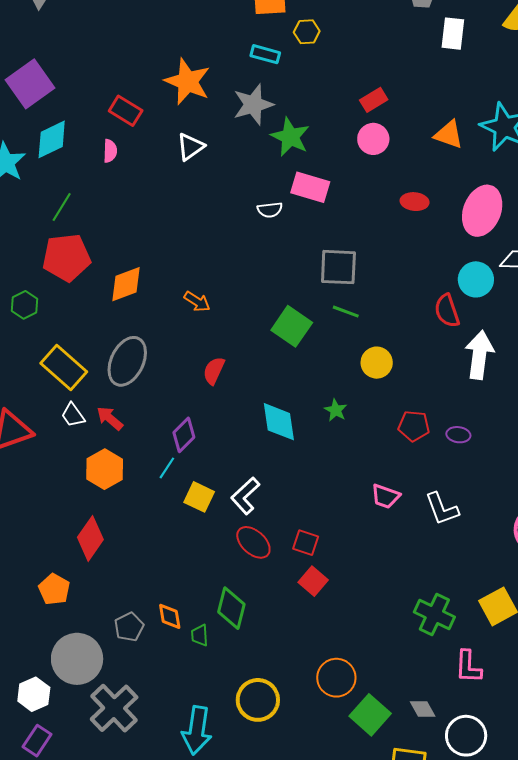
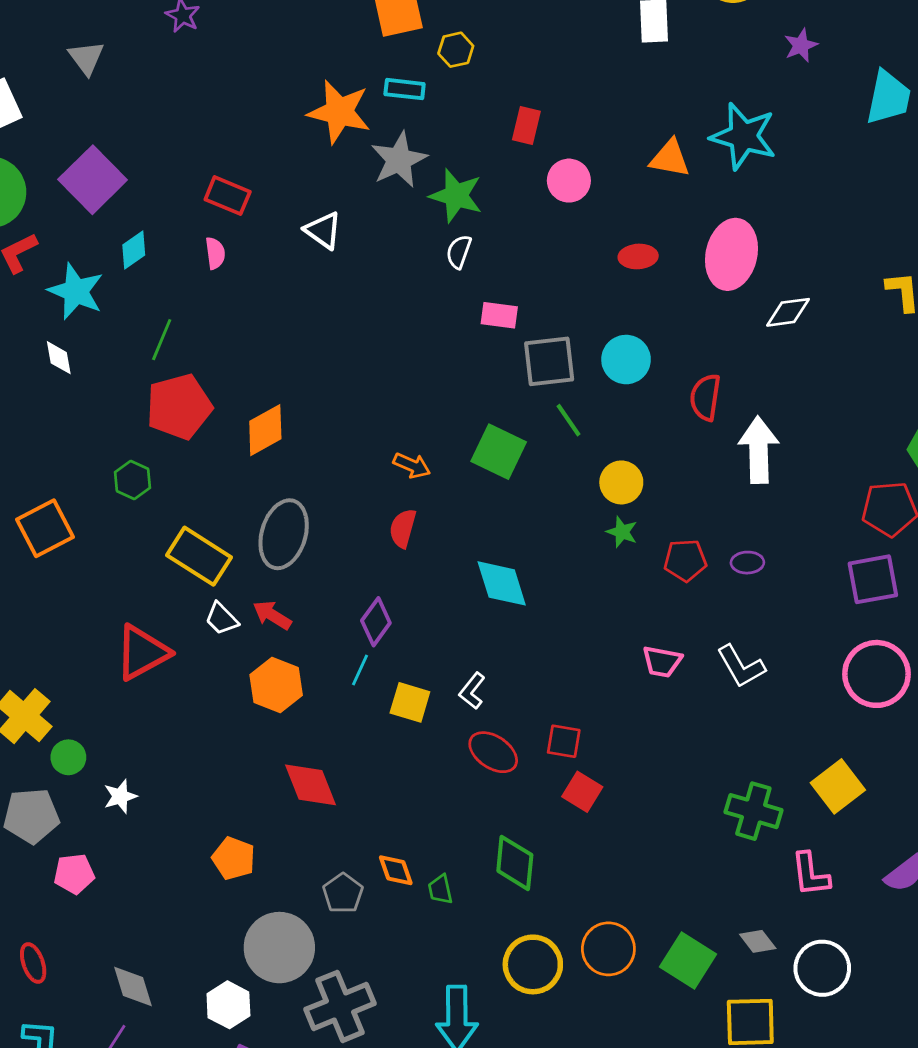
orange star: (187, 81) -> (339, 112), moved
red rectangle: (374, 100) -> (526, 125), moved, turned -36
cyan diamond: (52, 139) -> (134, 250), size x0.7
white triangle: (190, 147) -> (323, 230), turned -40
pink rectangle: (310, 187) -> (499, 315), moved, size x0.7
white semicircle: (270, 210) -> (459, 252), moved, turned 125
cyan circle: (476, 279) -> (626, 360), moved
orange arrow: (197, 301) -> (412, 465), moved
red semicircle: (447, 311) -> (705, 397), turned 36
green line: (346, 312) -> (569, 420), turned 44
green star: (336, 410) -> (622, 532), moved
white L-shape: (245, 496) -> (472, 691), size x0.7
red diamond: (90, 538) -> (310, 785), moved, turned -48
green diamond: (231, 608) -> (515, 863), moved
orange circle: (336, 678) -> (608, 949), moved
gray cross: (114, 708) -> (340, 1006), turned 30

